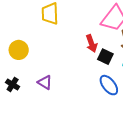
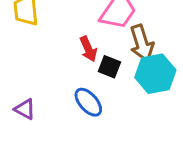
blue ellipse: (109, 85) -> (88, 102), moved

